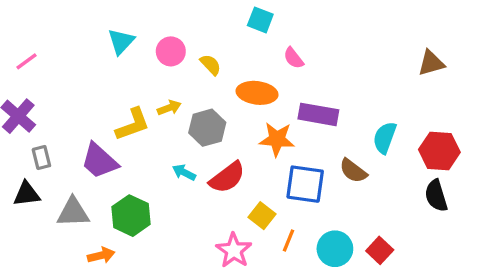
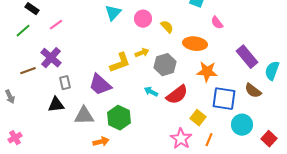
purple rectangle: (318, 114) -> (247, 57), moved, turned 40
orange line: (289, 240) -> (209, 140), moved
cyan circle: (335, 249) -> (242, 125), moved

